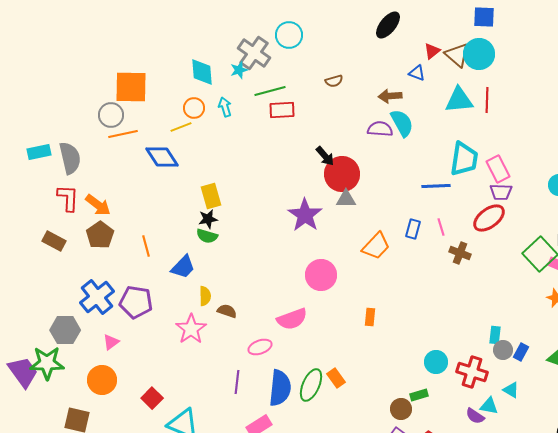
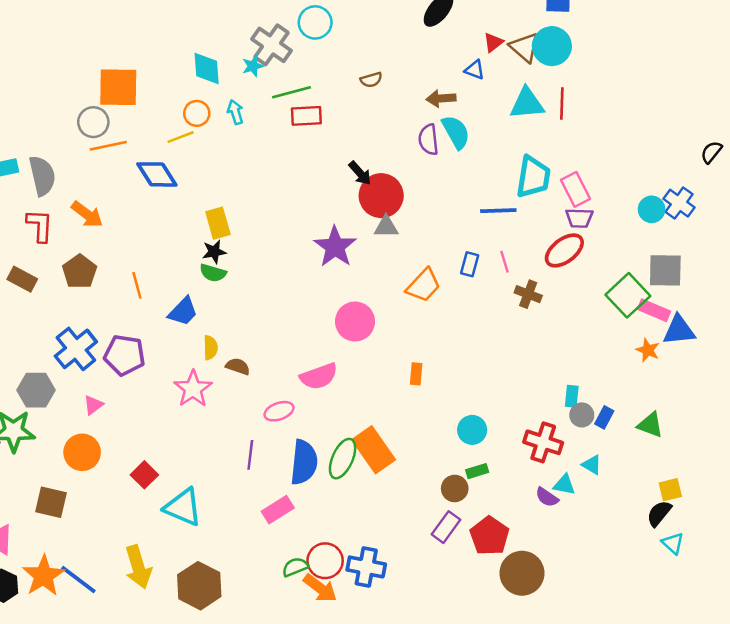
purple semicircle: (380, 129) -> (429, 140), turned -100
orange arrow: (98, 205) -> (87, 214), moved
cyan circle: (436, 362) -> (472, 430), moved
orange rectangle: (336, 378) -> (374, 450), size x1.8

